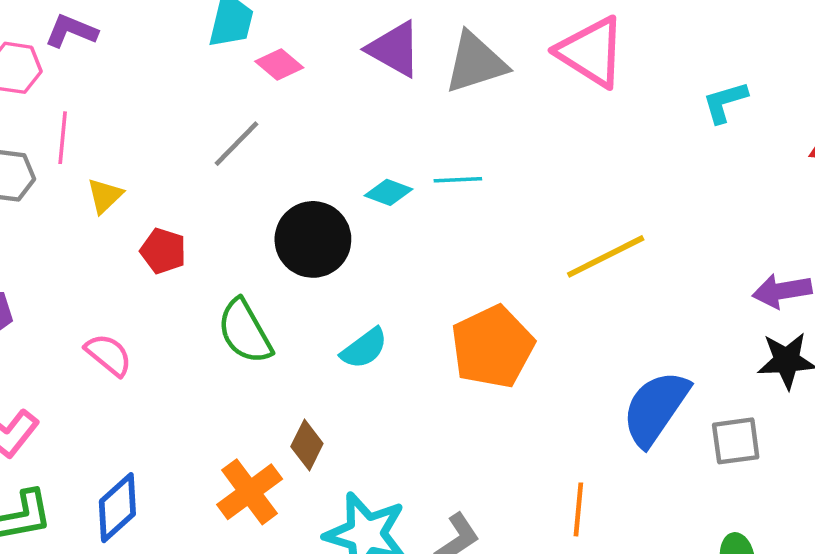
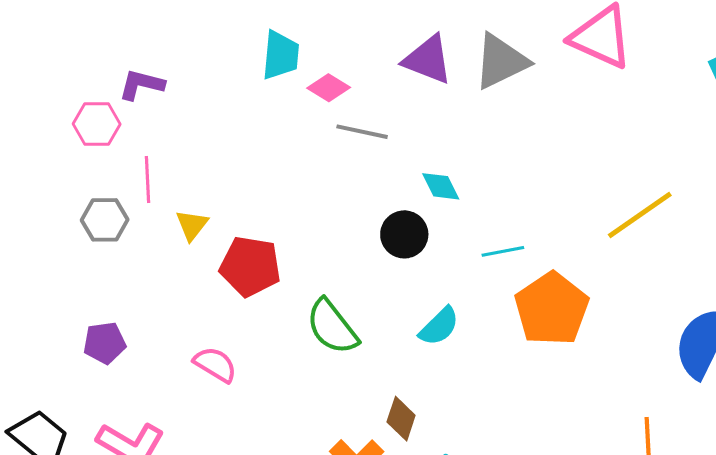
gray line: (236, 144) -> (362, 132), moved, turned 66
cyan line: (458, 180) -> (503, 251), moved
cyan diamond: (388, 192) -> (441, 186), turned 51
black circle: (313, 239) -> (404, 234), moved, size x0.7
red pentagon: (163, 251) -> (250, 266), size x1.5

